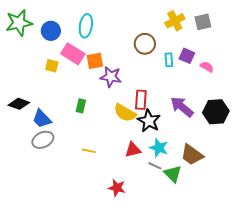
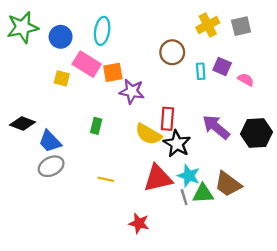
red triangle: (133, 150) -> (158, 178), size x1.5
gray line: (155, 166) -> (184, 197), turned 48
green triangle: (173, 174) -> (203, 194), moved, turned -48

